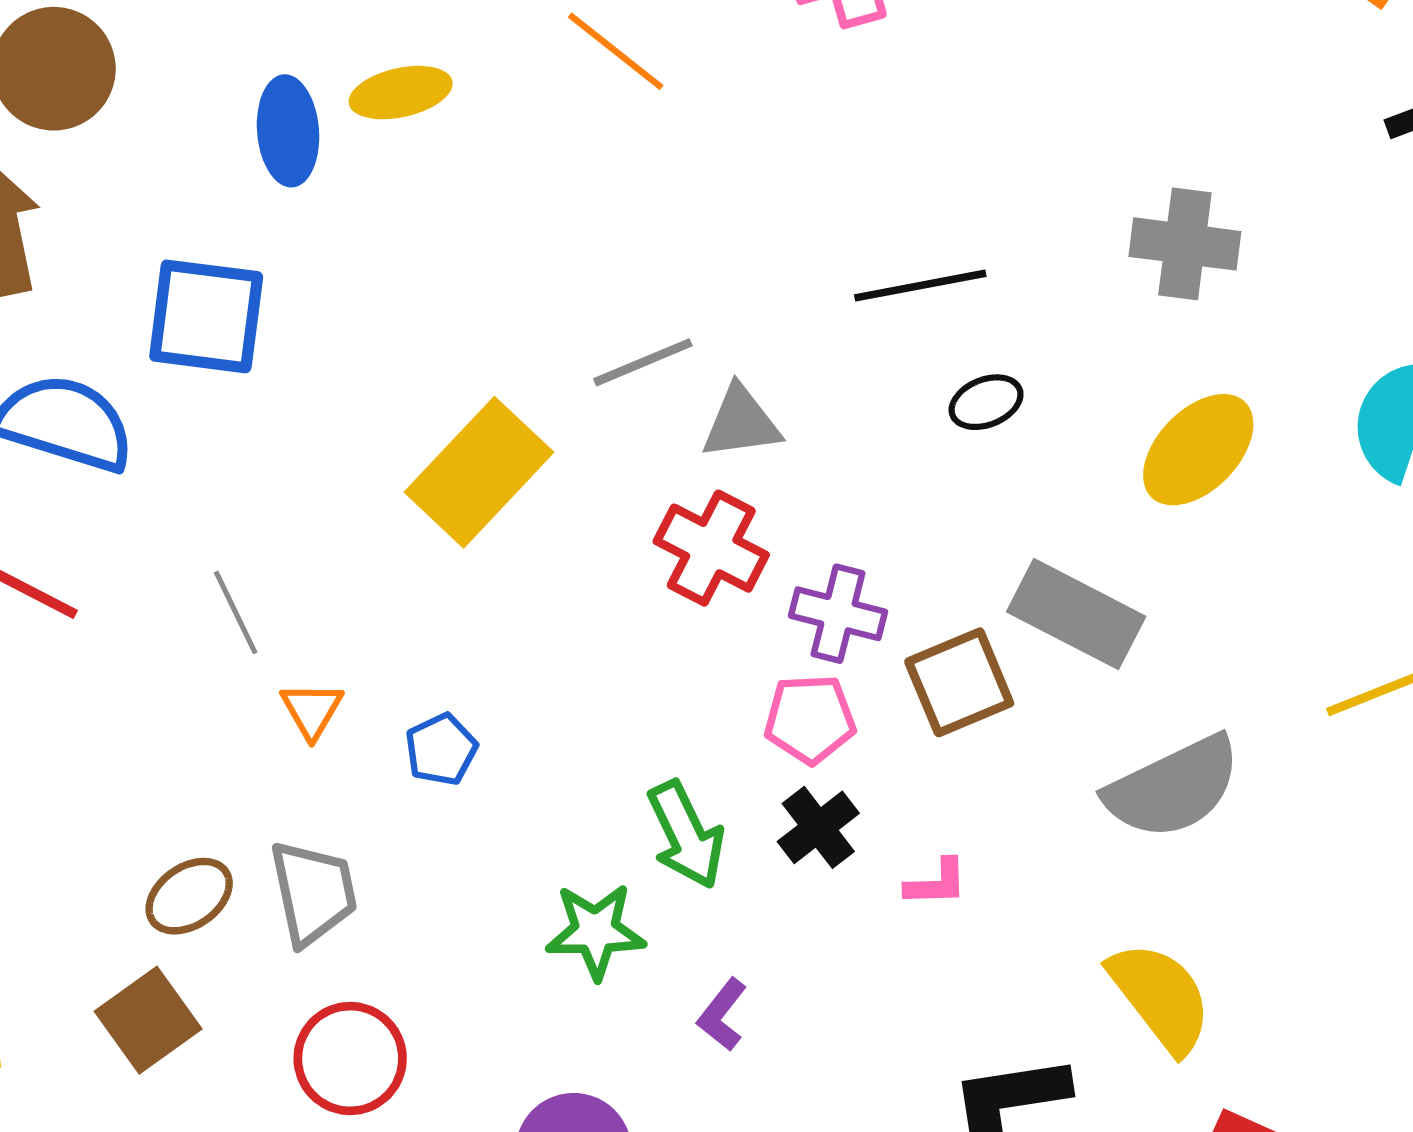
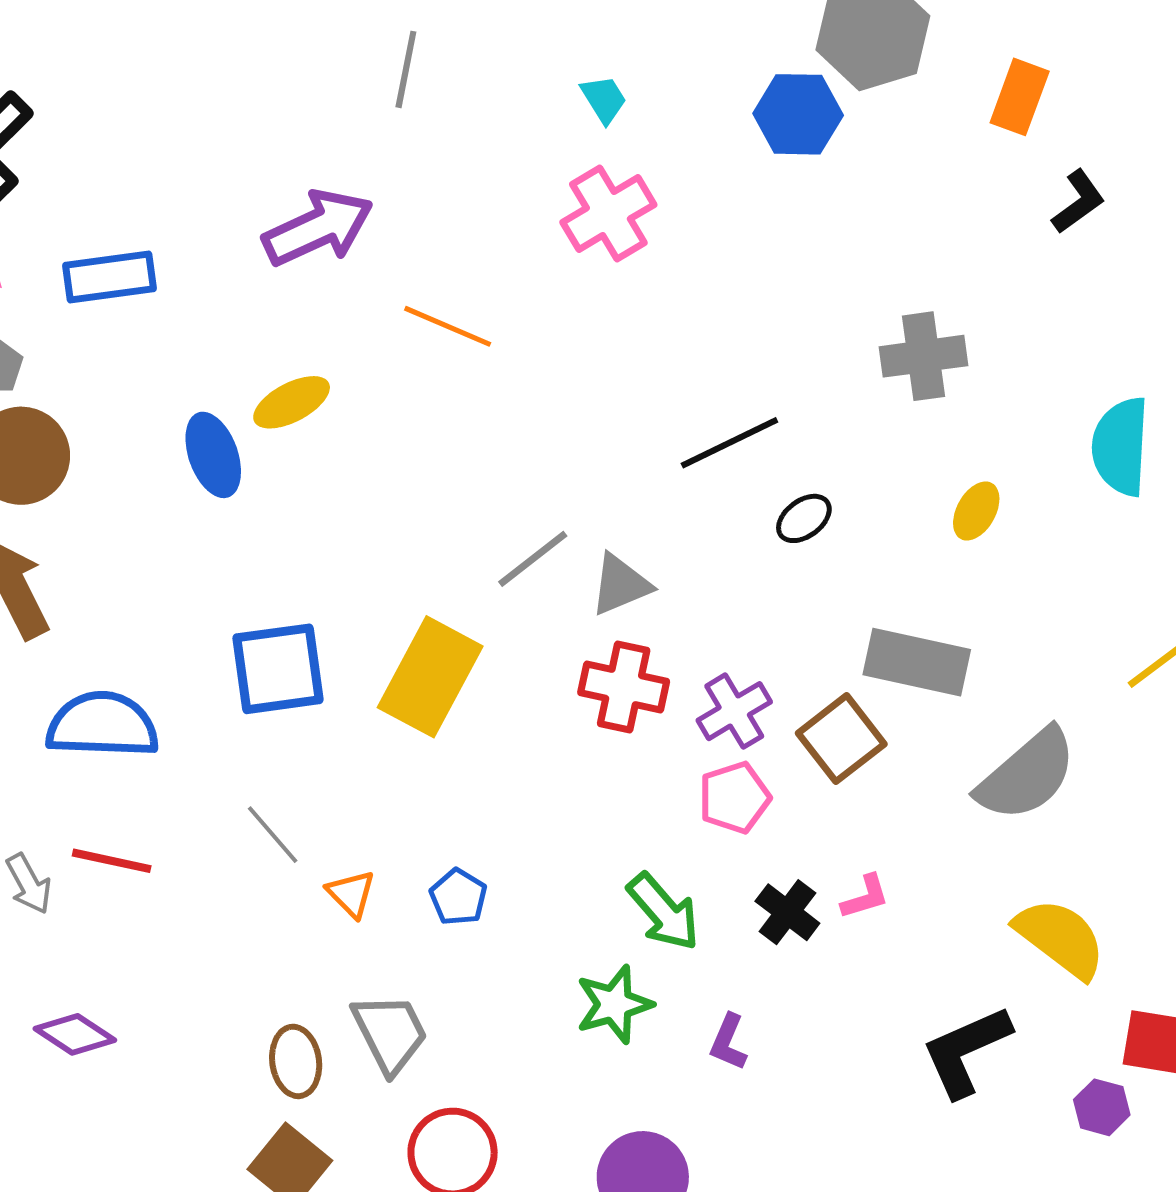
blue square: (206, 316) -> (278, 669), moved
yellow ellipse: (1198, 450) -> (976, 511), size x0.6
purple cross: (838, 614) -> (734, 711), turned -30
black cross: (818, 827) -> (787, 912), moved
brown ellipse: (189, 896) -> (296, 1061), turned -48

